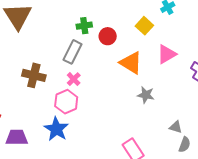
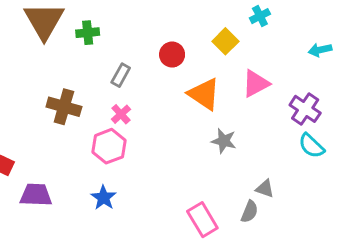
green cross: (84, 26) -> (88, 33), moved
gray rectangle: (72, 52) -> (121, 75), size x0.7
blue star: (56, 129) -> (104, 198), moved, size x0.7
gray semicircle: (185, 145) -> (250, 212), moved

